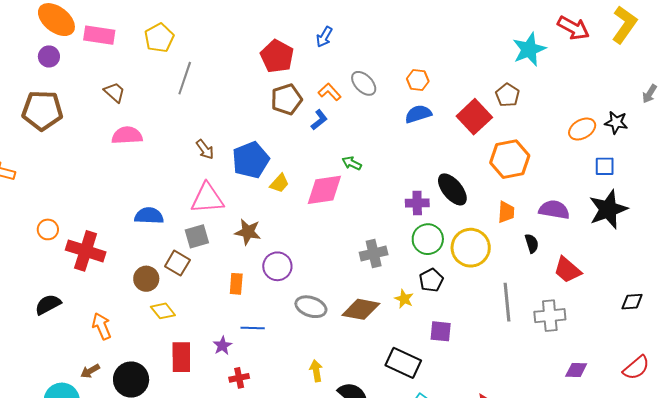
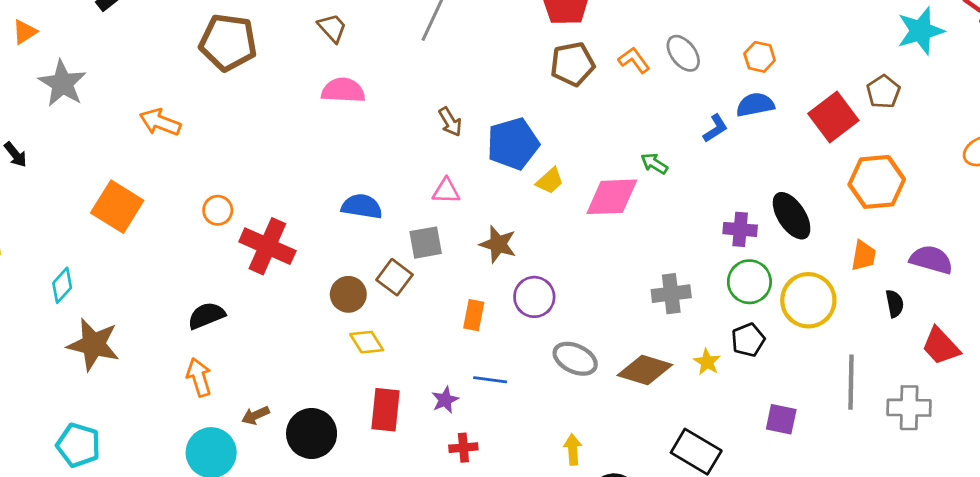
blue L-shape: (319, 120) -> (715, 128), moved
pink triangle: (207, 198) -> (446, 191), size x0.6
orange arrow: (102, 326) -> (199, 377), moved
purple square: (441, 331) -> (781, 419), moved

